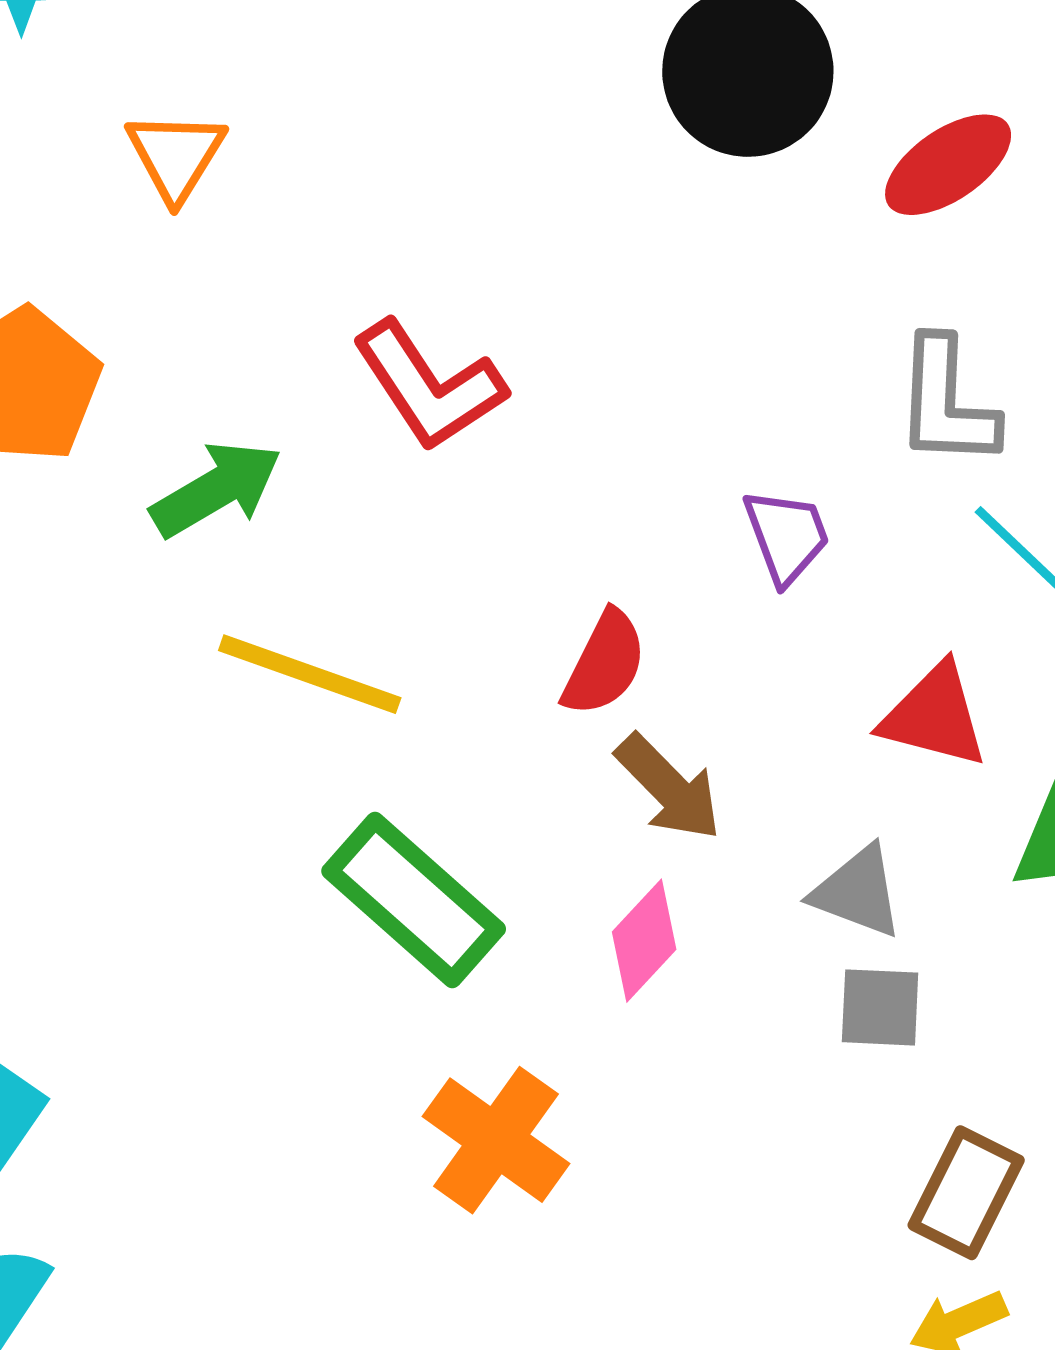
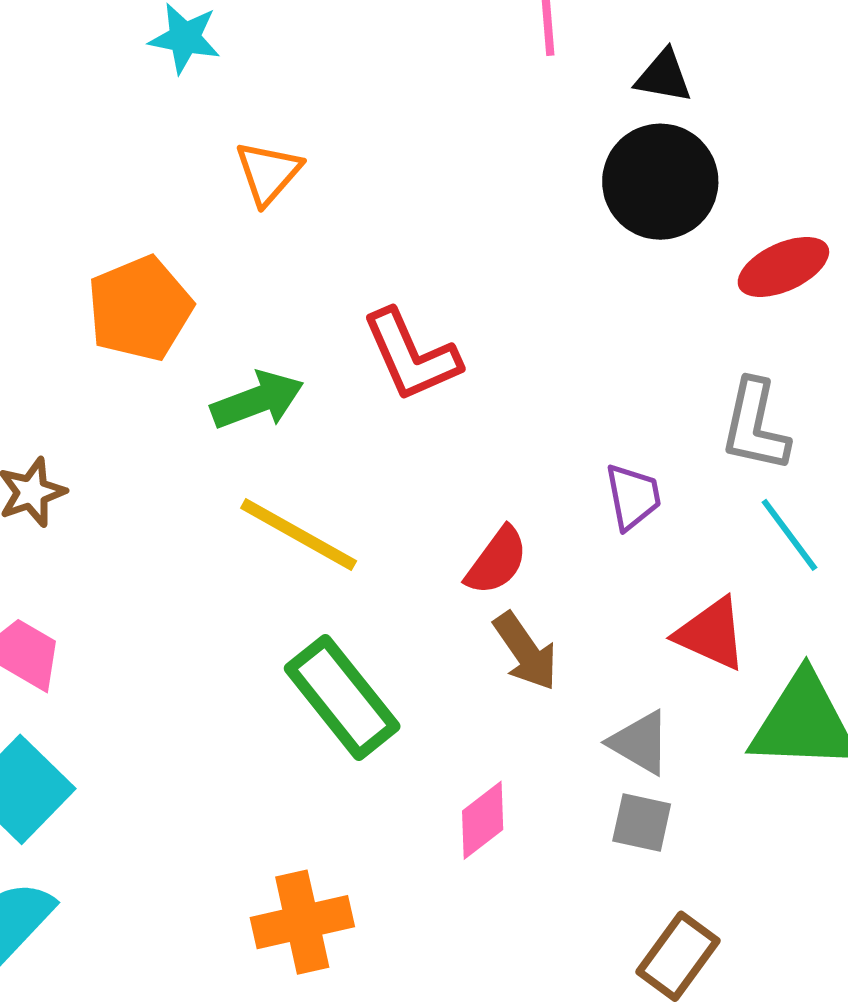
pink diamond: (644, 941) -> (483, 820), moved
orange cross: (496, 1140) -> (302, 922), moved, turned 32

